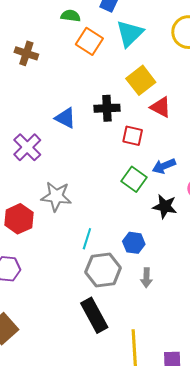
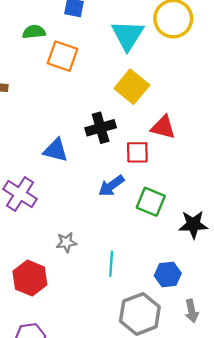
cyan triangle: (130, 34) -> (128, 35), moved
red triangle: (161, 107) -> (163, 127), moved
blue arrow: (164, 166) -> (111, 186), moved
gray star: (56, 196) -> (66, 242), size x0.6
cyan line: (87, 239) -> (111, 264), moved

